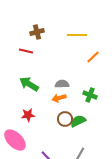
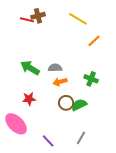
yellow line: (77, 35) -> (78, 19), turned 30
red line: (26, 51) -> (27, 20), moved
gray semicircle: (62, 84) -> (55, 68), moved

